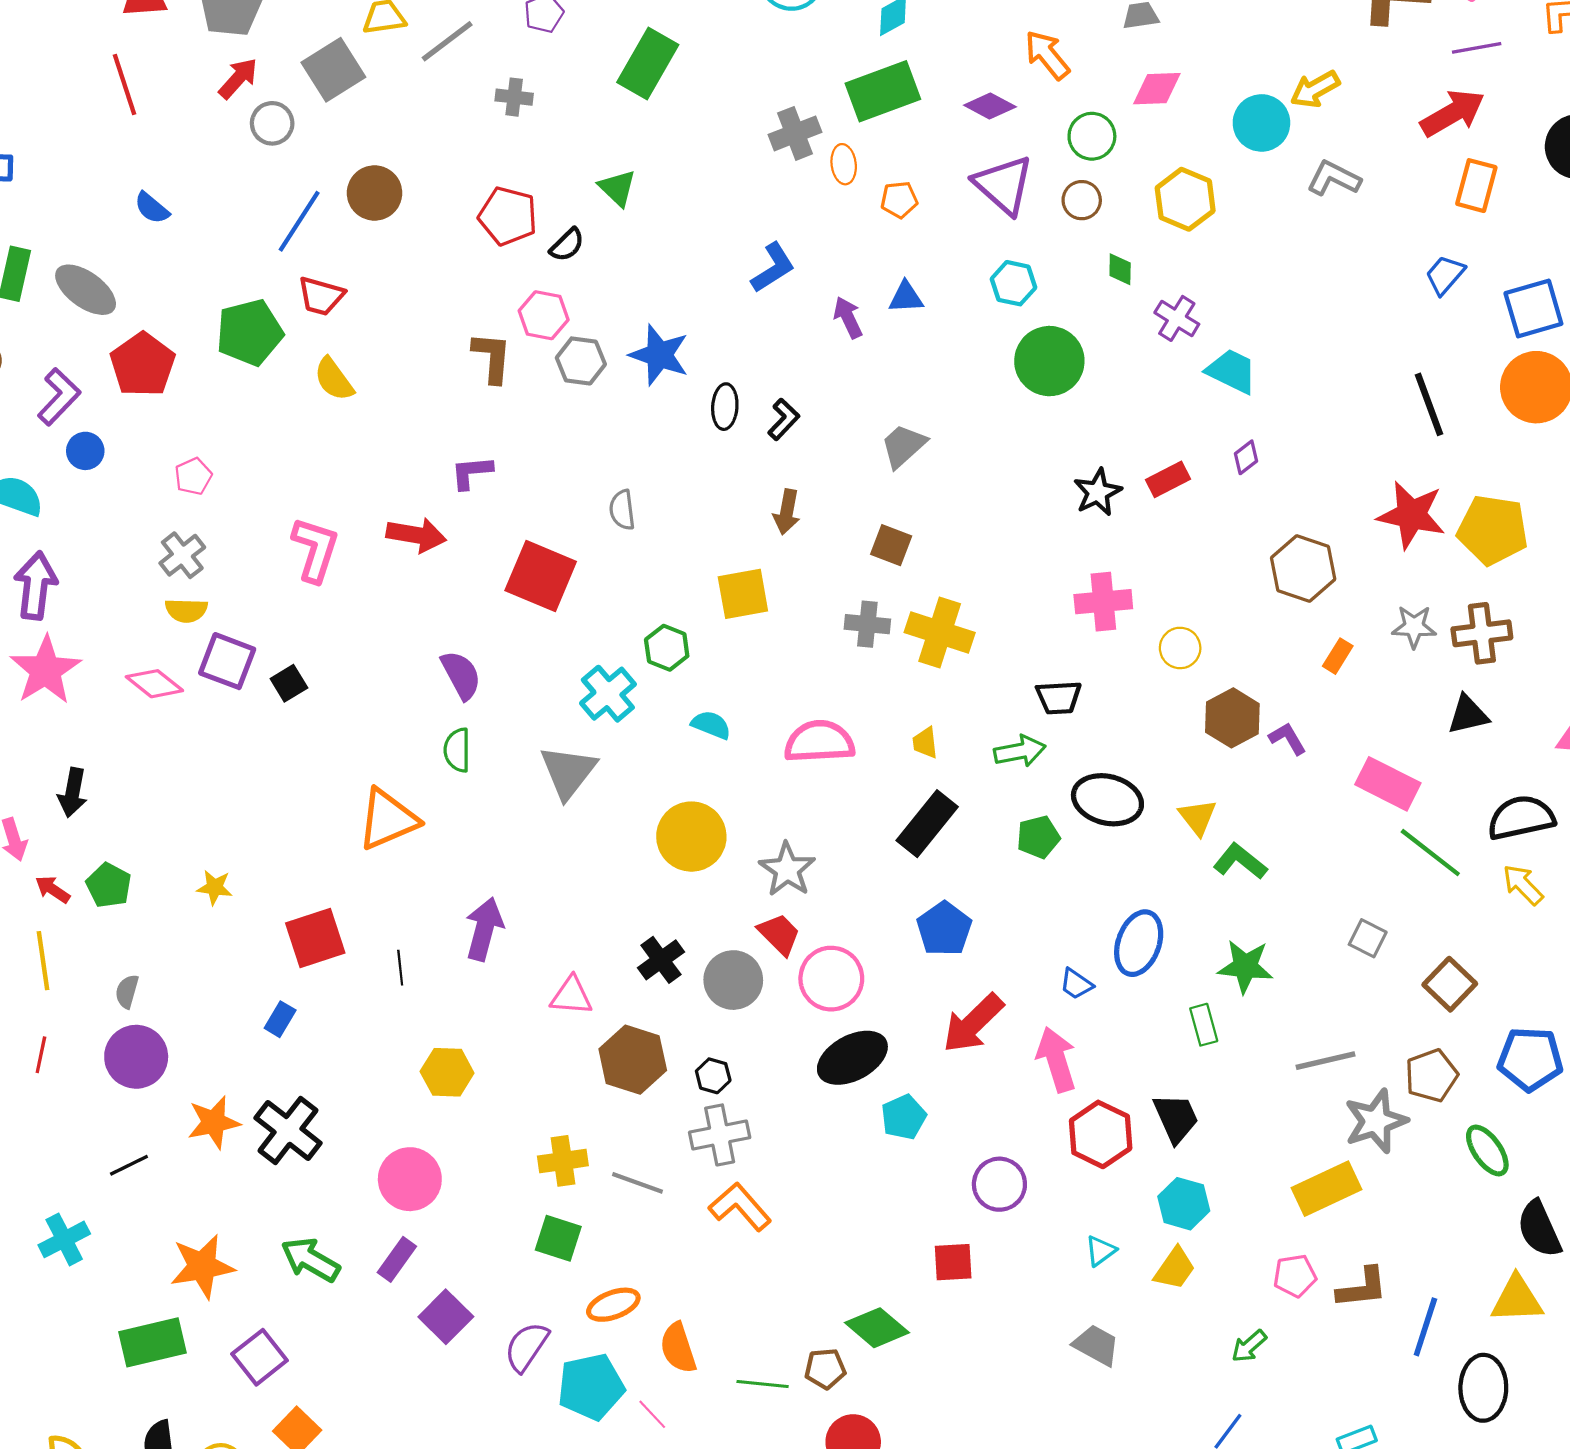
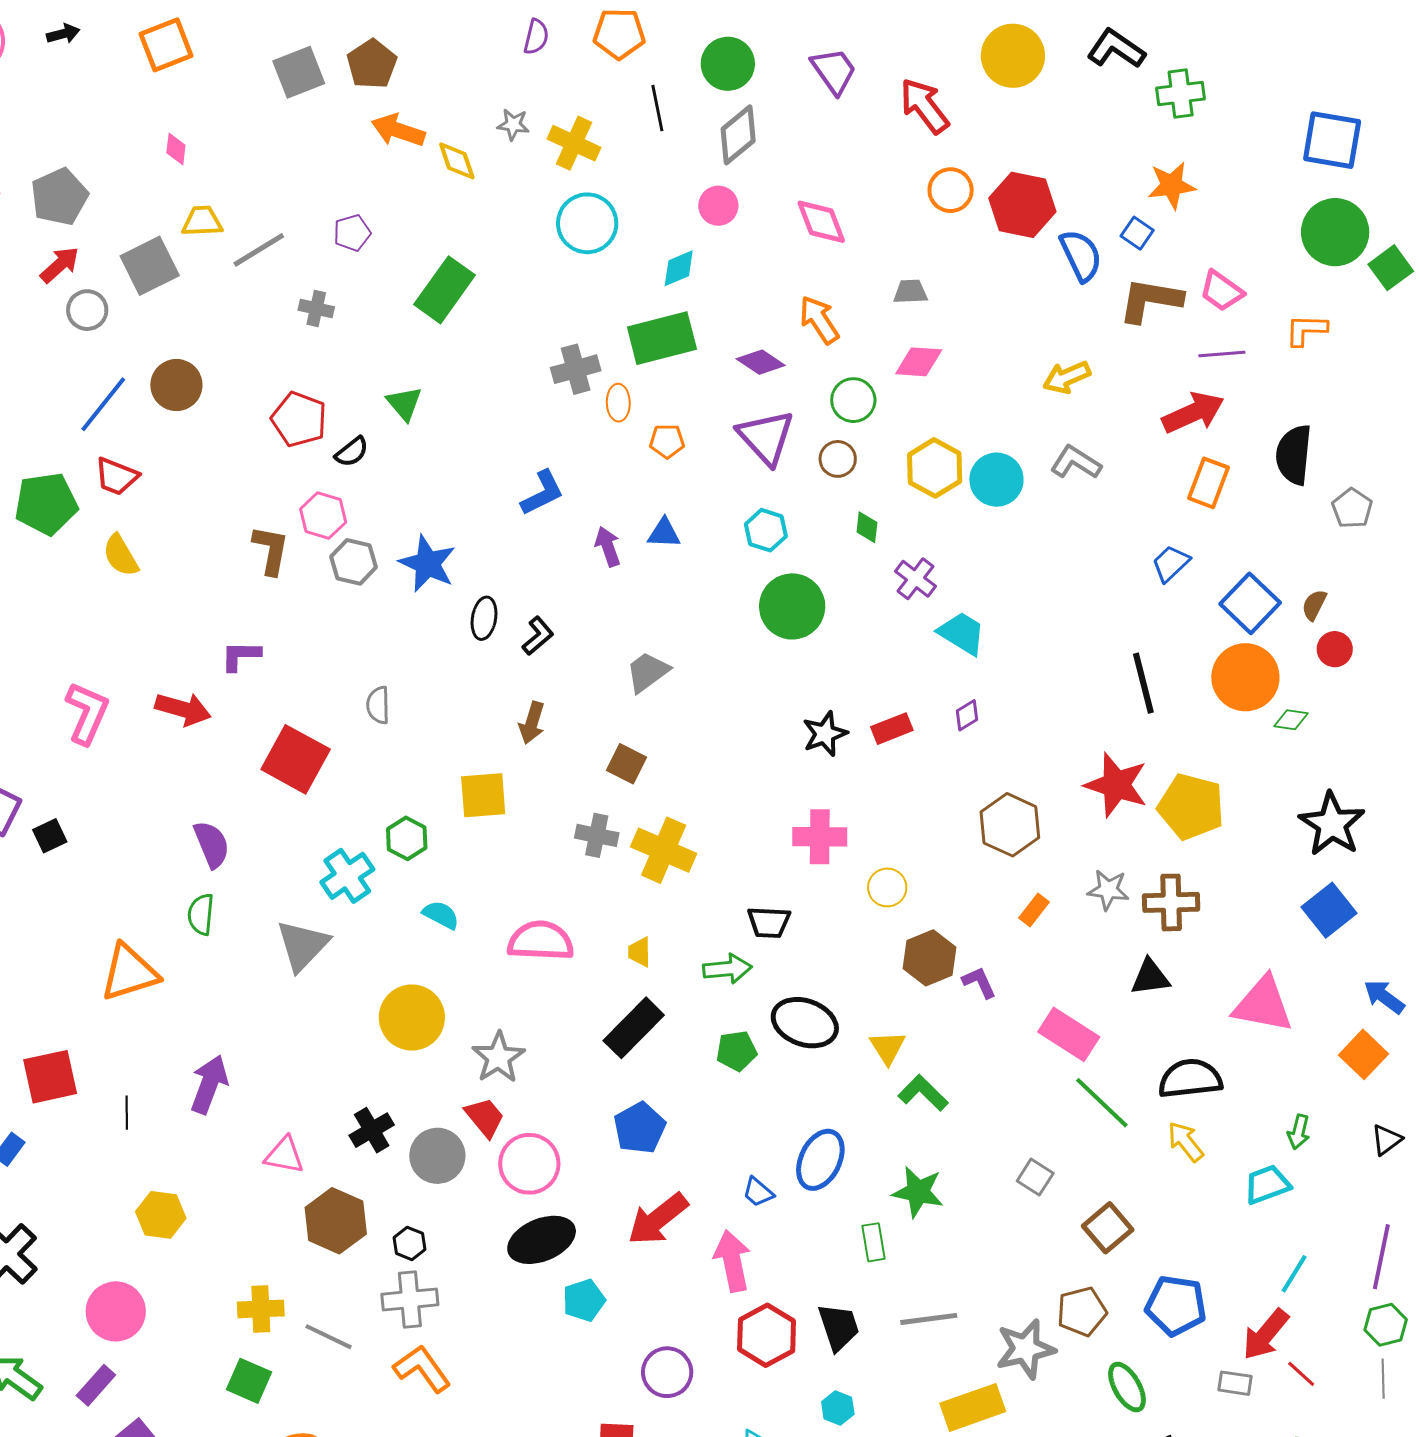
cyan circle: (1261, 123) -> (996, 480), moved
blue square: (1533, 308) -> (1250, 603), turned -36
gray line: (1325, 1061) -> (929, 1319), moved
cyan hexagon: (1184, 1204) -> (838, 1408), size x0.7

